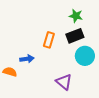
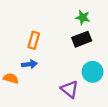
orange rectangle: (49, 40) -> (34, 40), moved
cyan circle: (85, 56) -> (93, 72), moved

